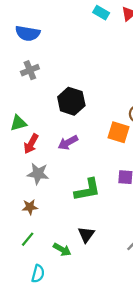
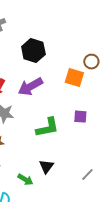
purple arrow: (68, 143) -> (30, 87), size x1.4

